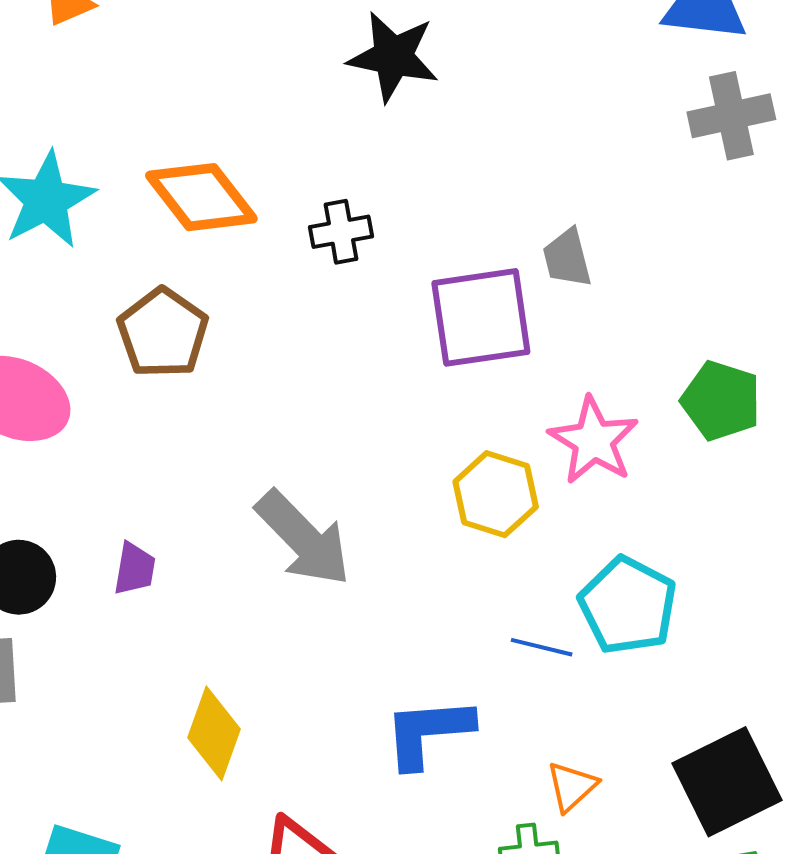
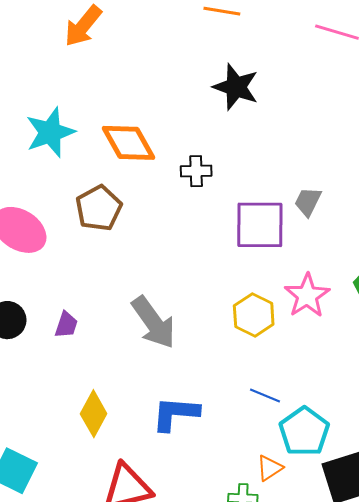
gray trapezoid: (567, 258) -> (308, 202), turned 32
cyan pentagon: (628, 605) -> (304, 432), moved
blue L-shape: (428, 732) -> (175, 414), moved

